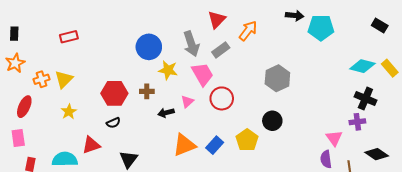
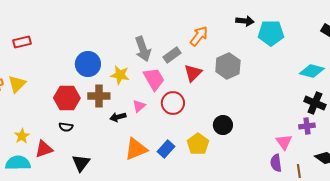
red triangle: (217, 20) -> (193, 73), moved
blue circle: (149, 47) -> (88, 64), moved
gray hexagon: (277, 78) -> (228, 66), moved
brown cross: (147, 91) -> (99, 96), size x1.5
yellow star: (69, 112) -> (22, 136), moved
black semicircle: (113, 123) -> (66, 127), turned 32

